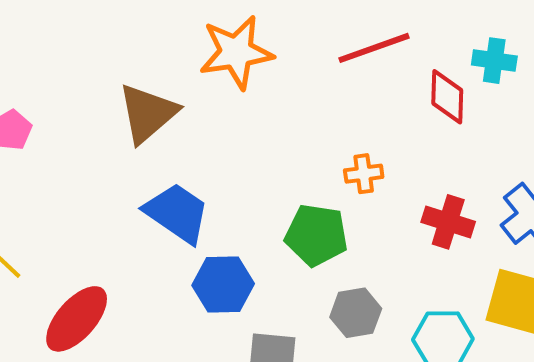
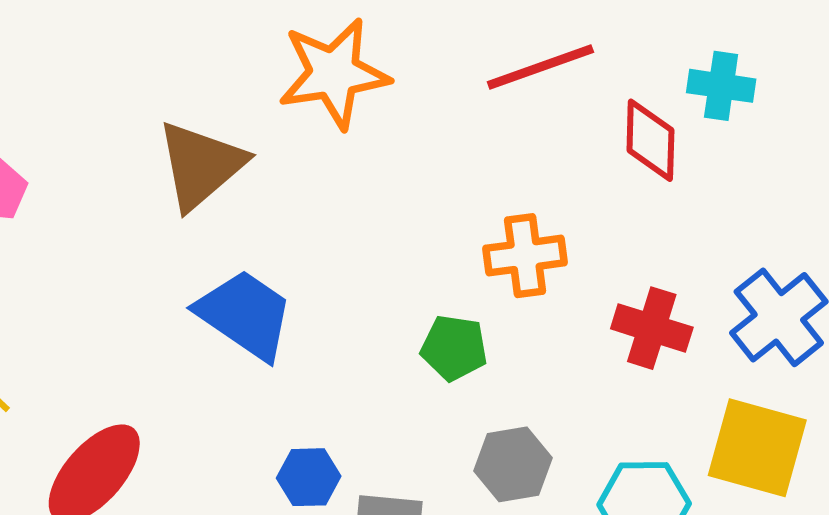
orange cross: (364, 174) -> (525, 256), size x1.4
green pentagon: (316, 235) -> (454, 348), size x0.7
blue hexagon: (223, 285) -> (309, 477), moved, size x0.7

